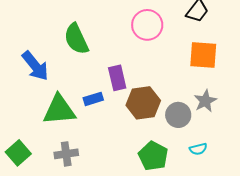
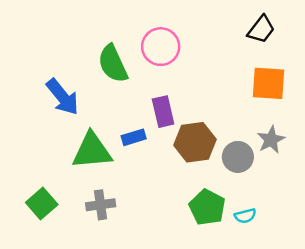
pink circle: (147, 25) -> (161, 47), moved
cyan semicircle: (198, 149) -> (245, 216), moved

